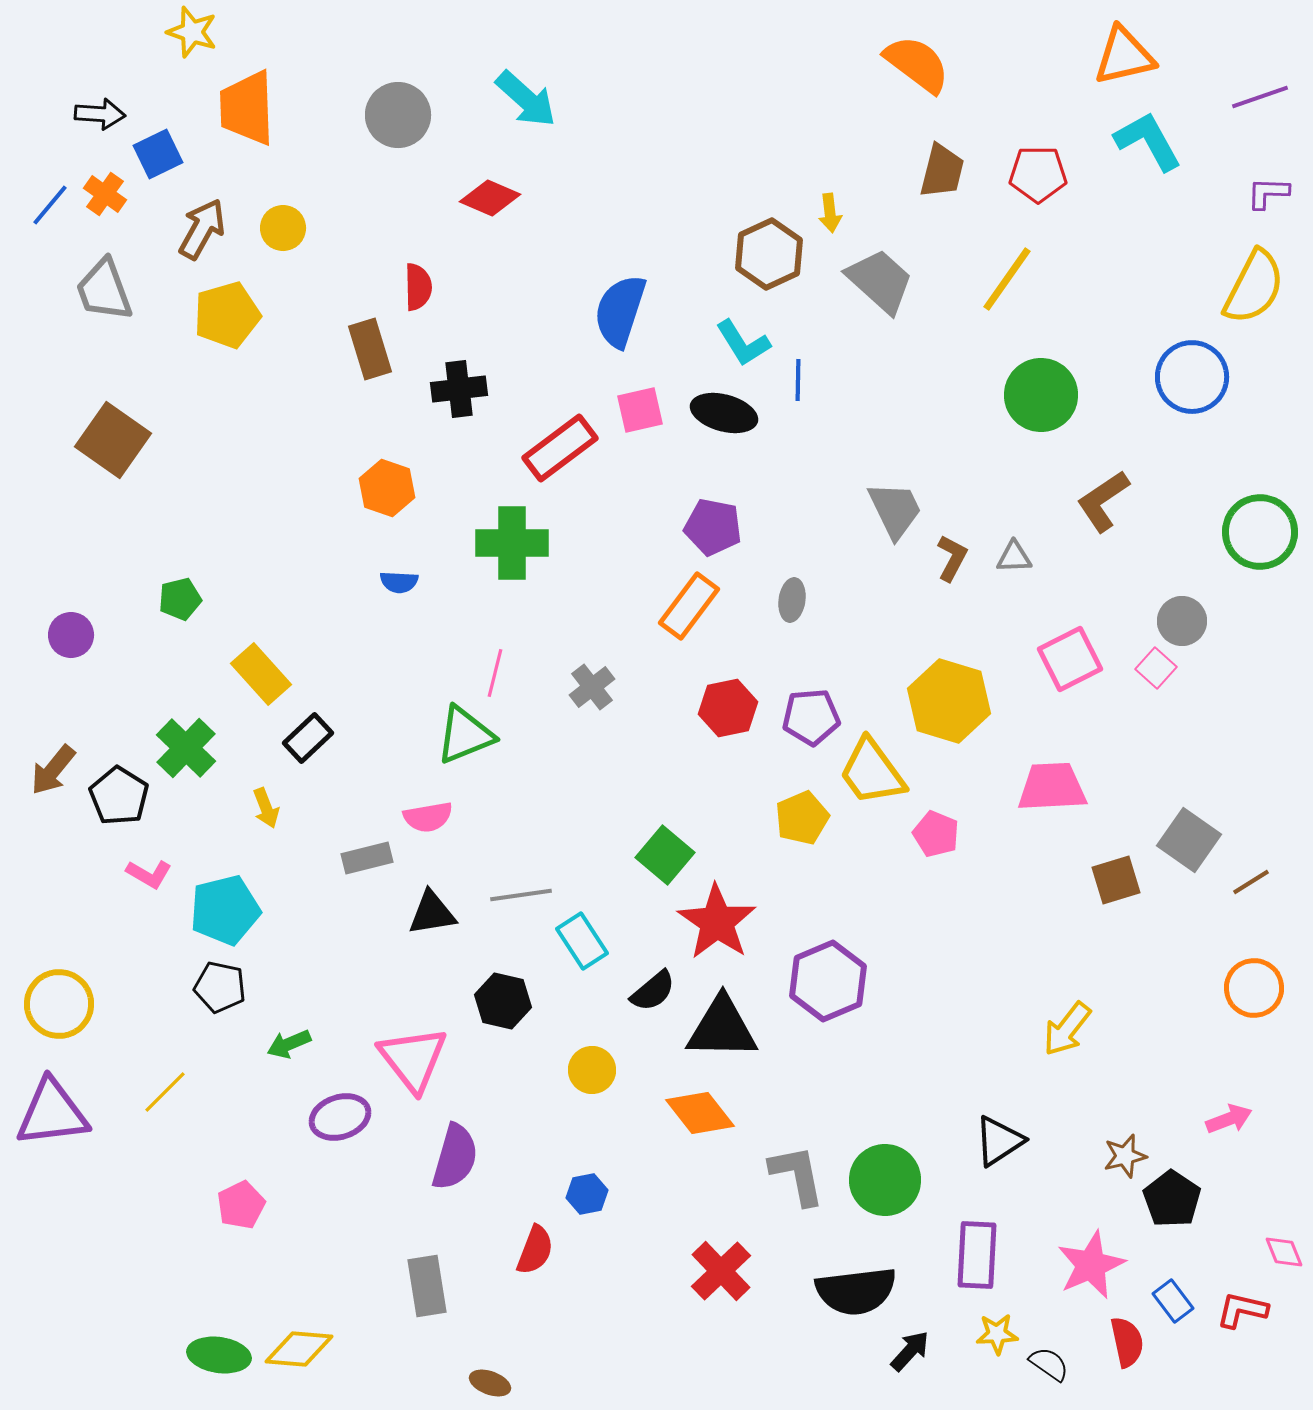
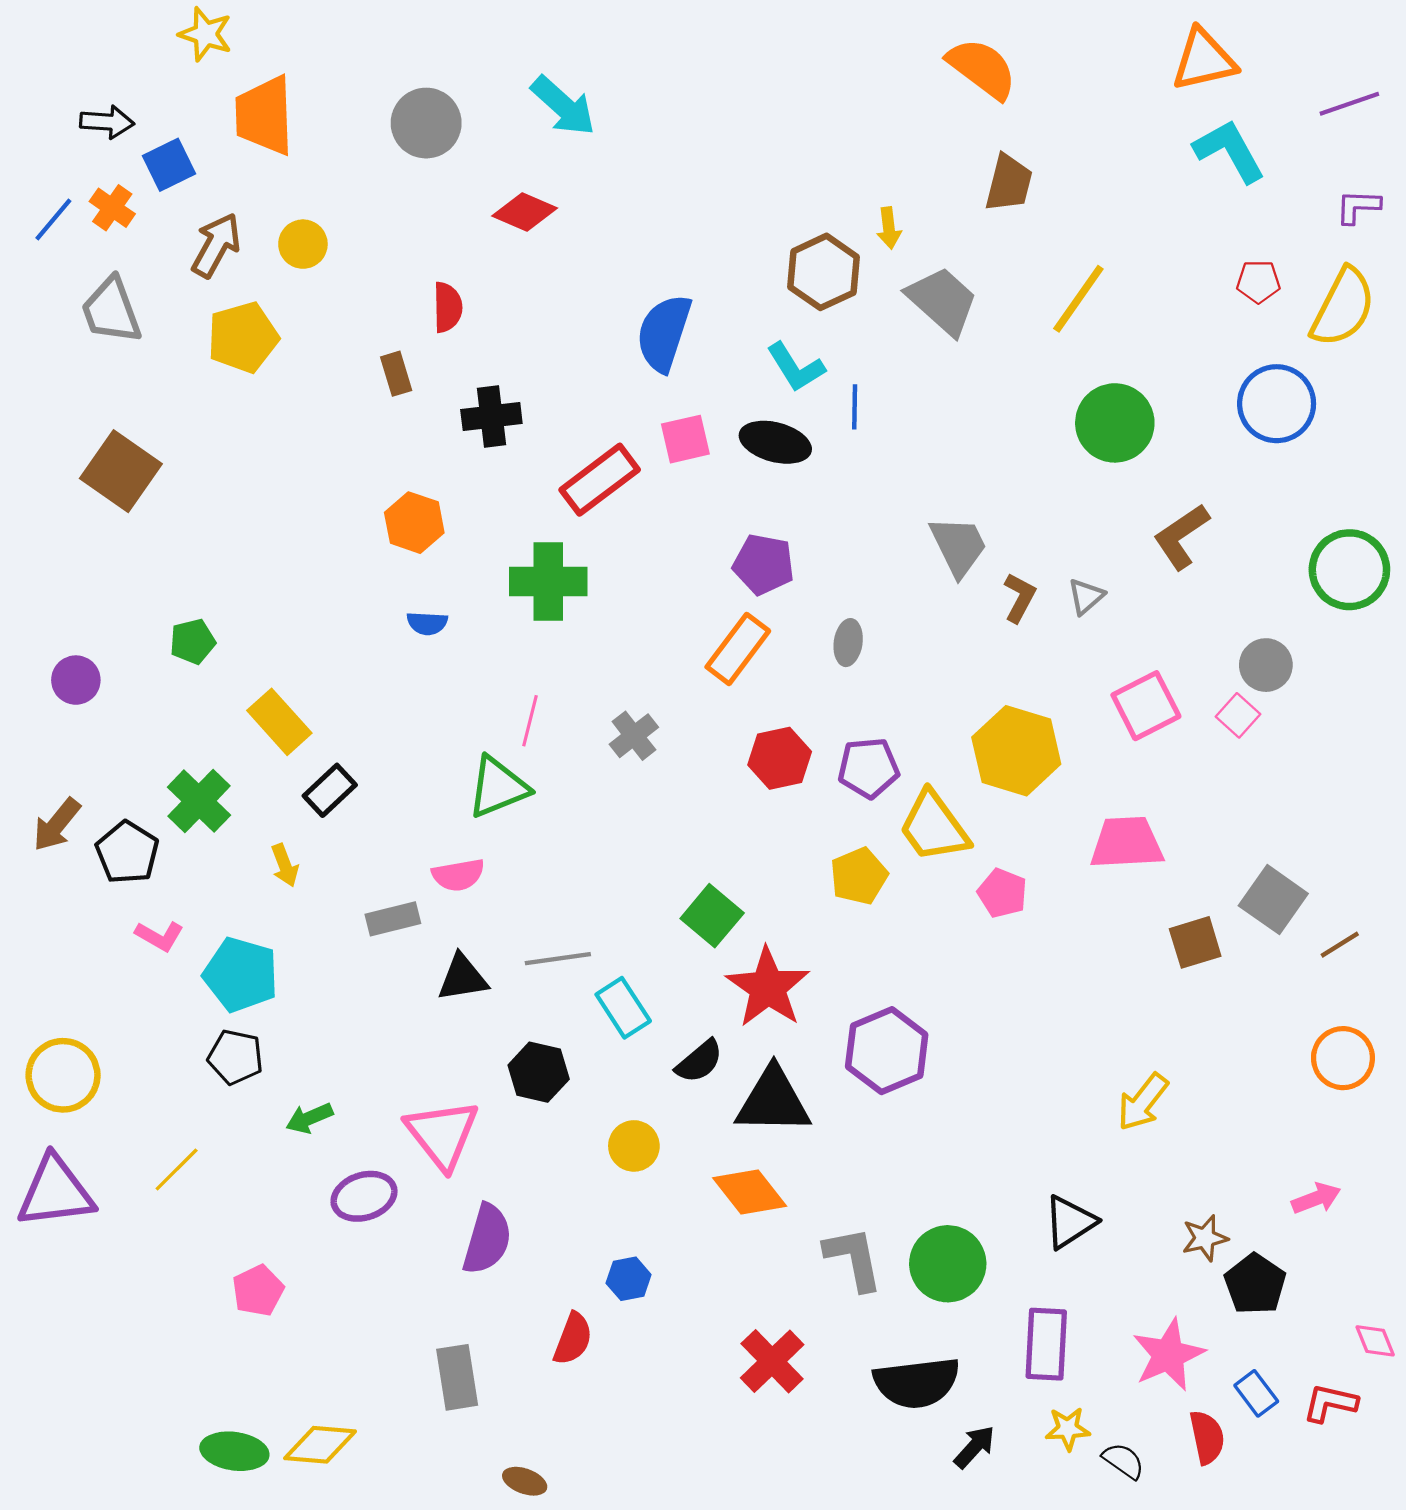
red pentagon: (1038, 174) -> (1258, 282), moved, size x0.7
brown rectangle: (370, 349) -> (396, 374), size x0.7
gray triangle: (1014, 557) -> (1086, 596), turned -39
cyan pentagon: (225, 910) -> (241, 975), turned 30

